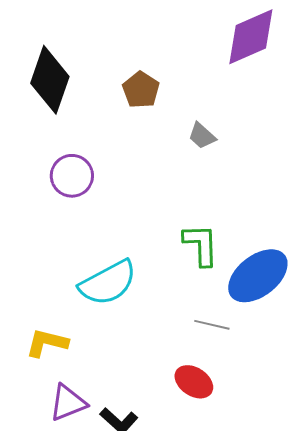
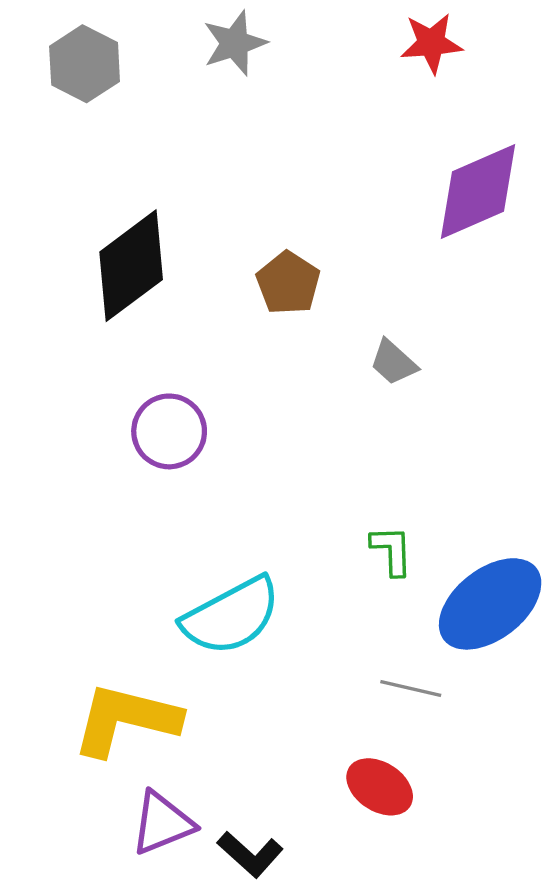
black diamond: (50, 80) -> (131, 266), turned 34
green L-shape: (201, 245) -> (392, 550), size x0.7
yellow L-shape: (47, 343) -> (126, 720), size x1.5

